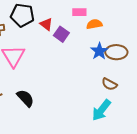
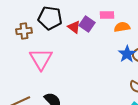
purple square: (61, 34) -> (87, 24), moved

